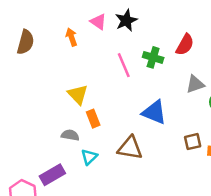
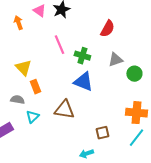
green cross: (153, 57) -> (82, 56), moved
brown square: (193, 142) -> (102, 133), moved

